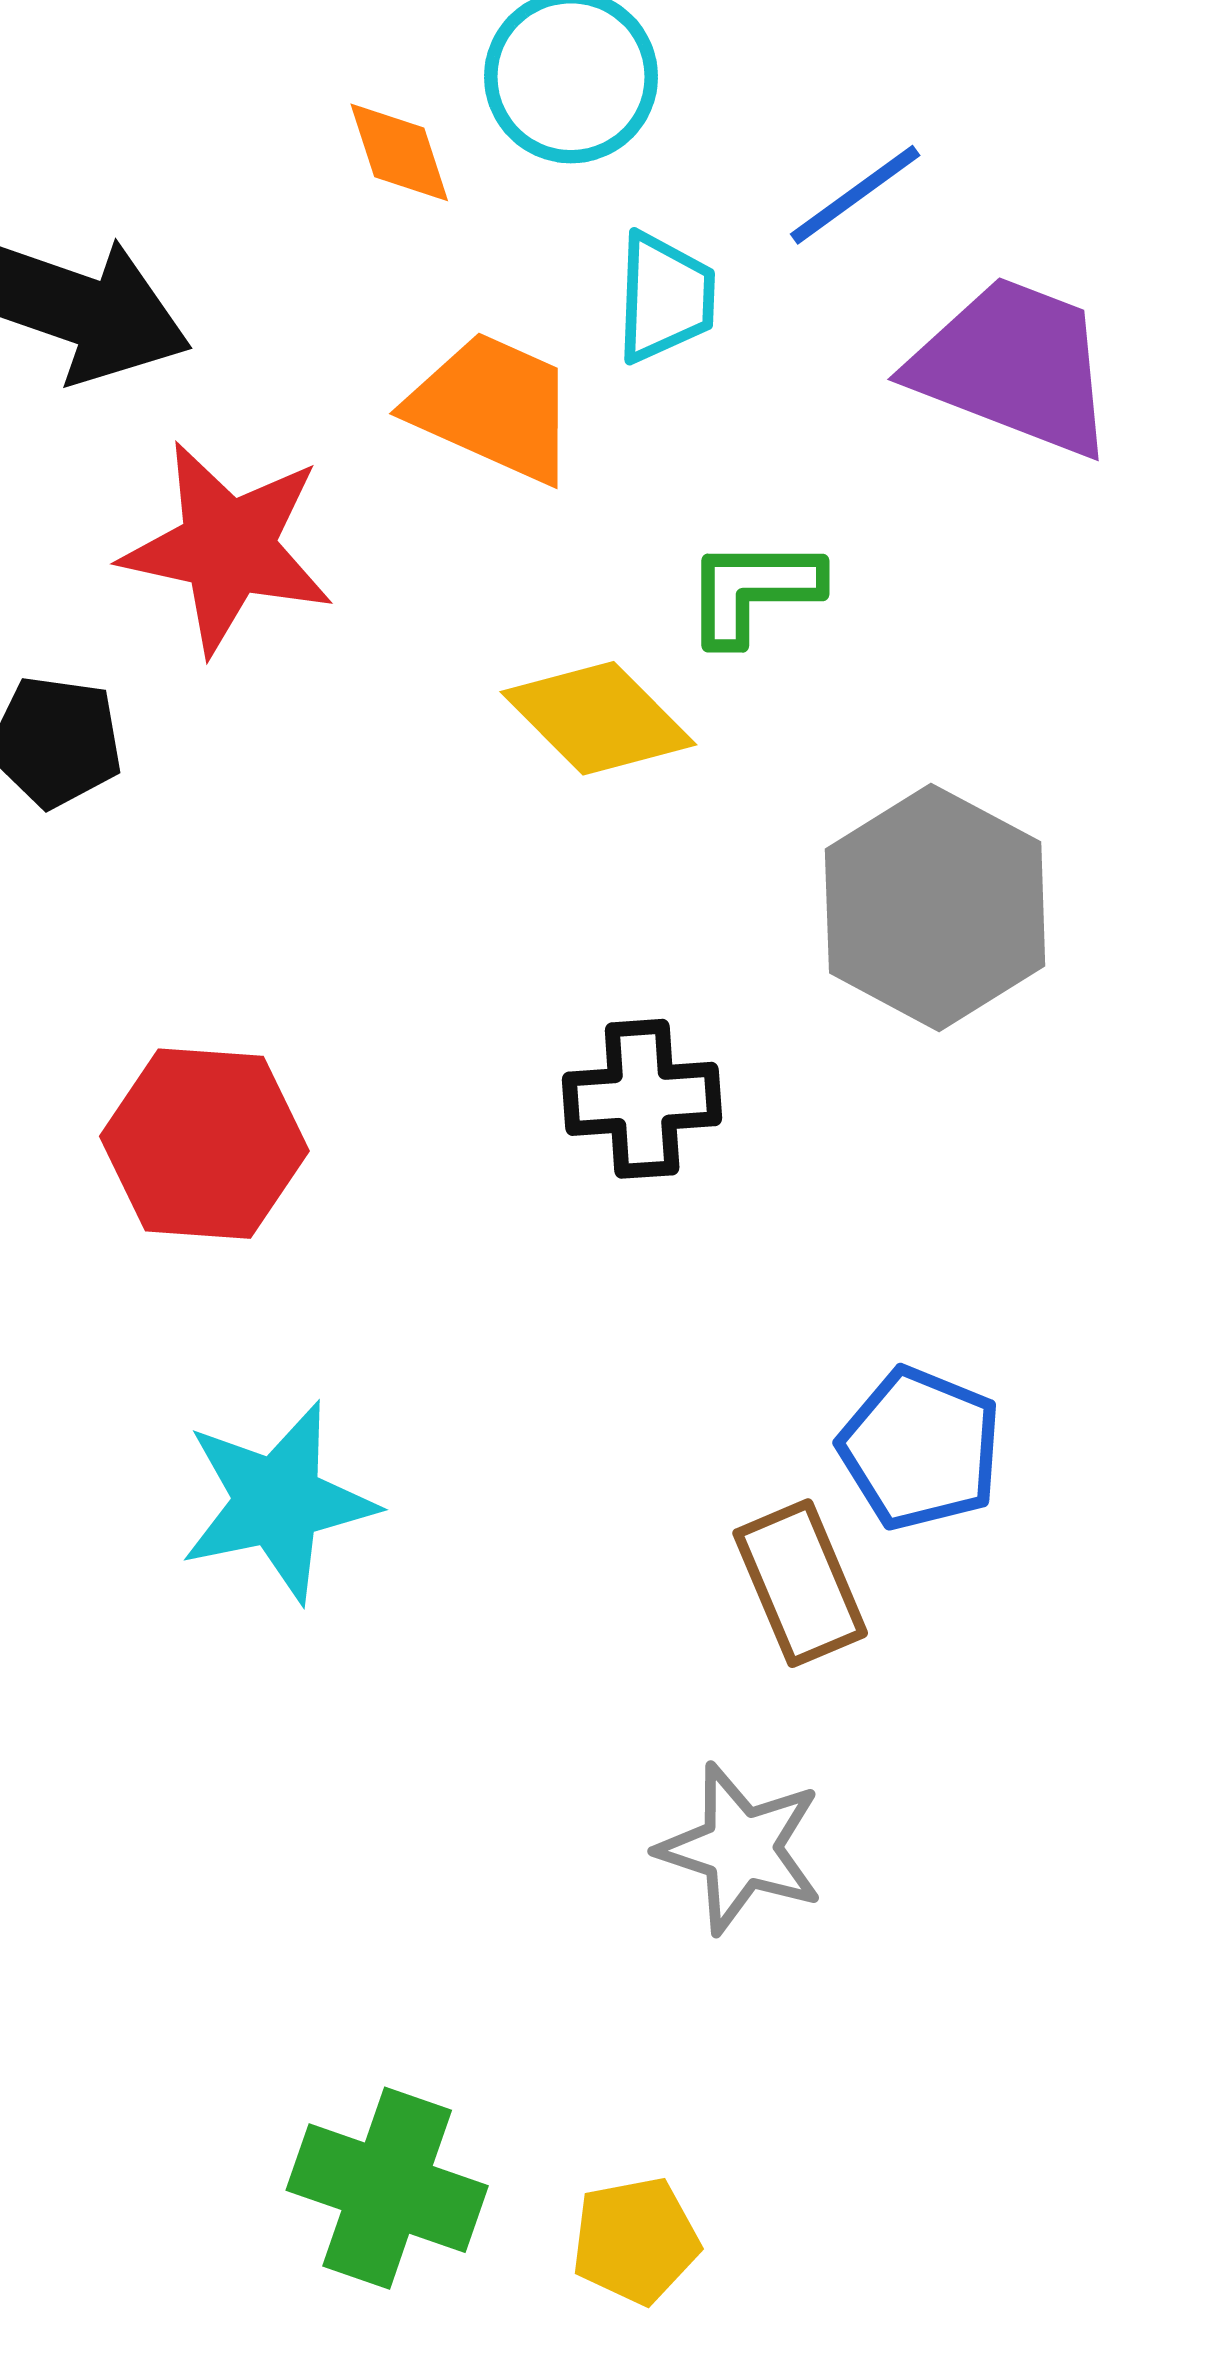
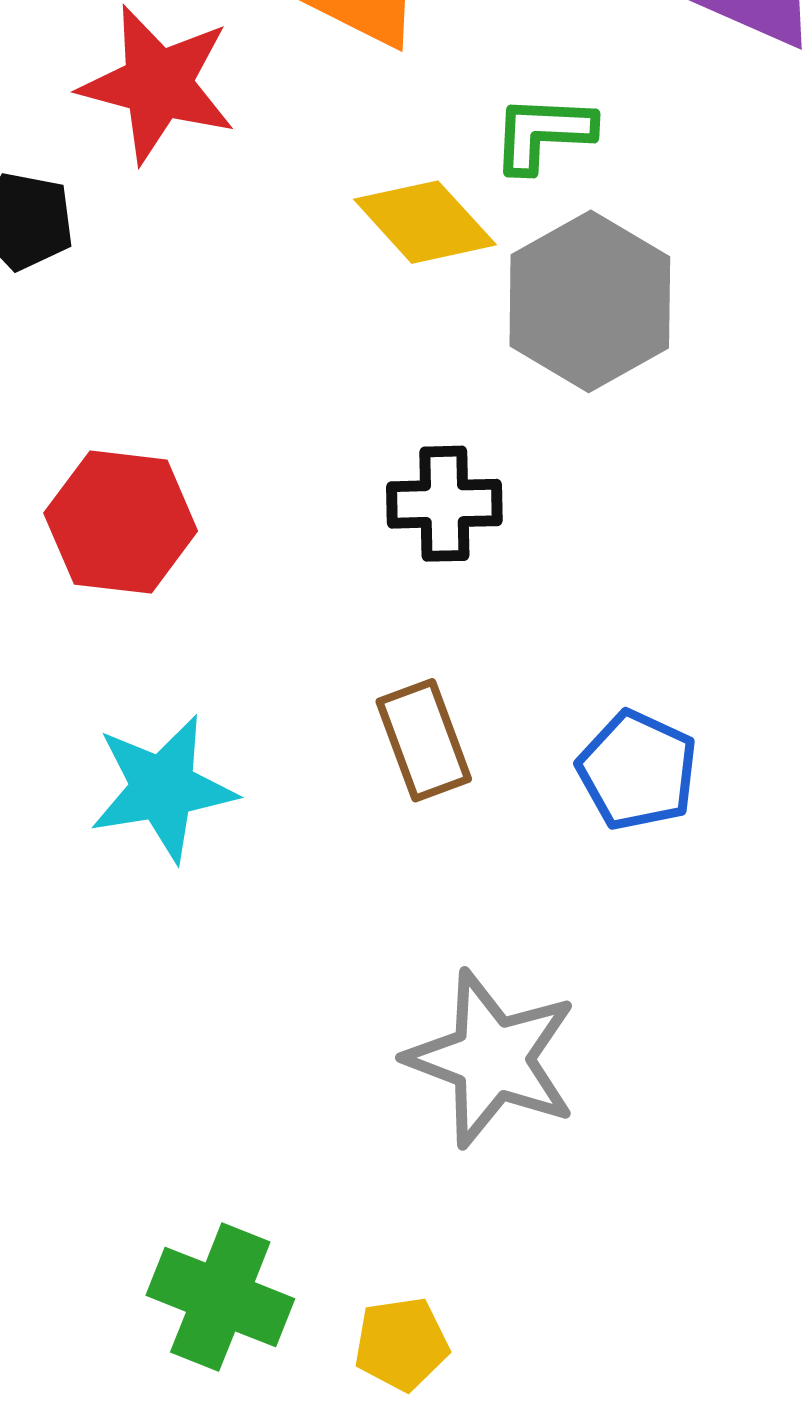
gray hexagon: (935, 907) -> (590, 301), moved
brown rectangle: (800, 1583) -> (424, 740), moved
gray star: (741, 1848) -> (492, 1059), size x1.4

